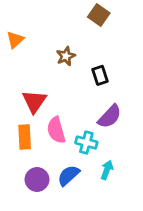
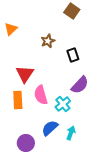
cyan cross: (86, 142) -> (63, 104), turned 35
cyan arrow: (107, 170) -> (71, 133), moved
purple circle: (37, 179) -> (26, 143), moved

